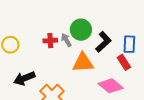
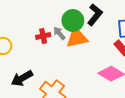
black L-shape: (103, 42) -> (95, 15), moved
orange triangle: (83, 63) -> (77, 38), moved

